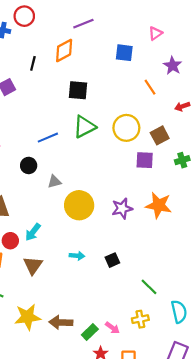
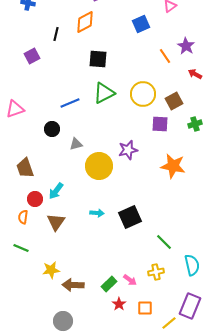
blue square: (124, 53) -> (141, 24), turned -30
purple star: (173, 66) -> (186, 46), moved
red arrow: (182, 106) -> (195, 74), turned 48
purple star: (122, 208) -> (128, 150), moved
black square: (112, 260) -> (130, 217), size x1.6
yellow star: (28, 317) -> (51, 270), size x0.7
brown arrow: (61, 322) -> (73, 285), moved

